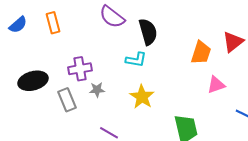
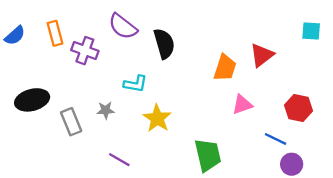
cyan L-shape: (136, 60) -> (135, 84), moved
purple cross: (80, 69) -> (85, 51), moved, turned 30

